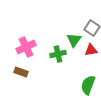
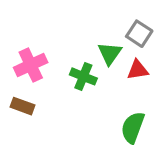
green cross: (58, 54) -> (83, 76), turned 35

